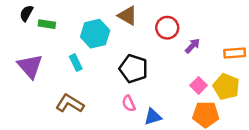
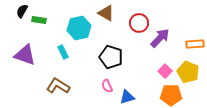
purple arrow: (193, 46) -> (160, 38), size x1.5
purple triangle: (30, 66) -> (25, 55), turned -30

